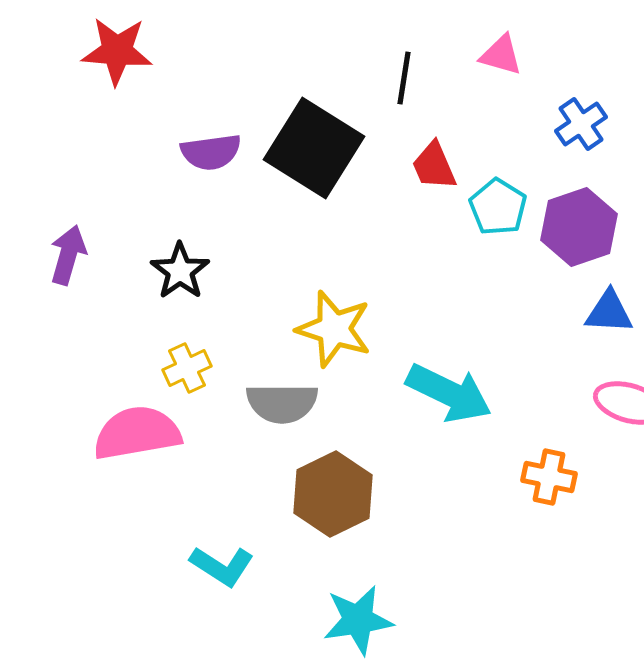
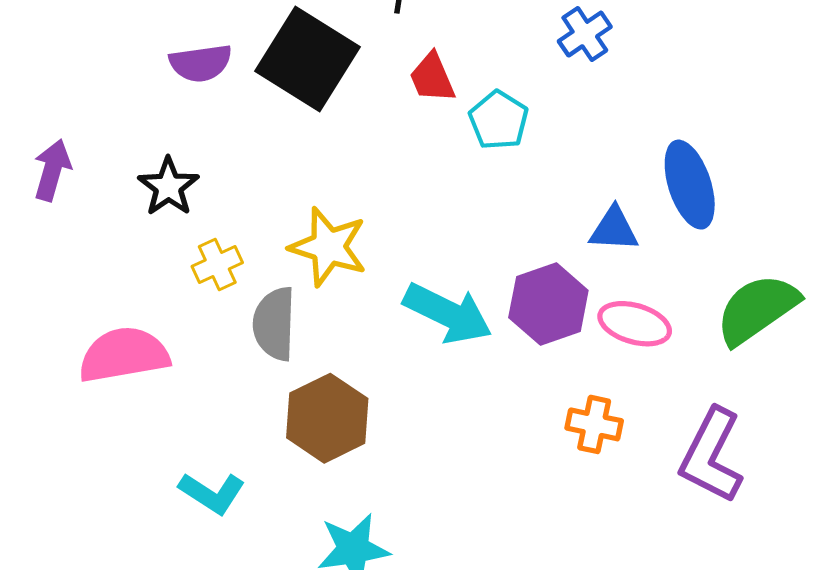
purple hexagon: (579, 227) -> (548, 304), moved
yellow cross: (187, 368) -> (217, 265), moved
gray semicircle: (282, 403) -> (274, 324), turned 92
orange cross: (549, 477) -> (594, 424), moved

